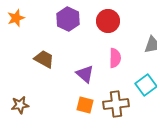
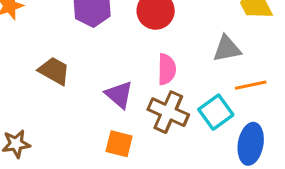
brown cross: (116, 104) -> (168, 112), moved, turned 30

